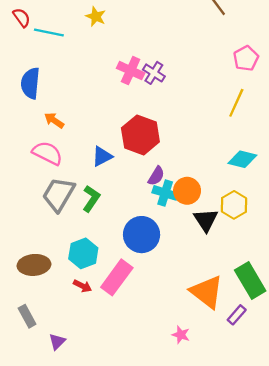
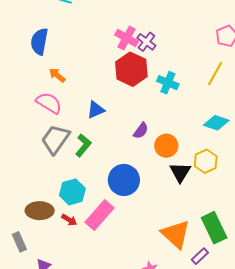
red hexagon: (140, 135) -> (131, 69), moved
cyan cross: (165, 193) -> (168, 83), moved
brown ellipse: (34, 265) -> (40, 211), moved

